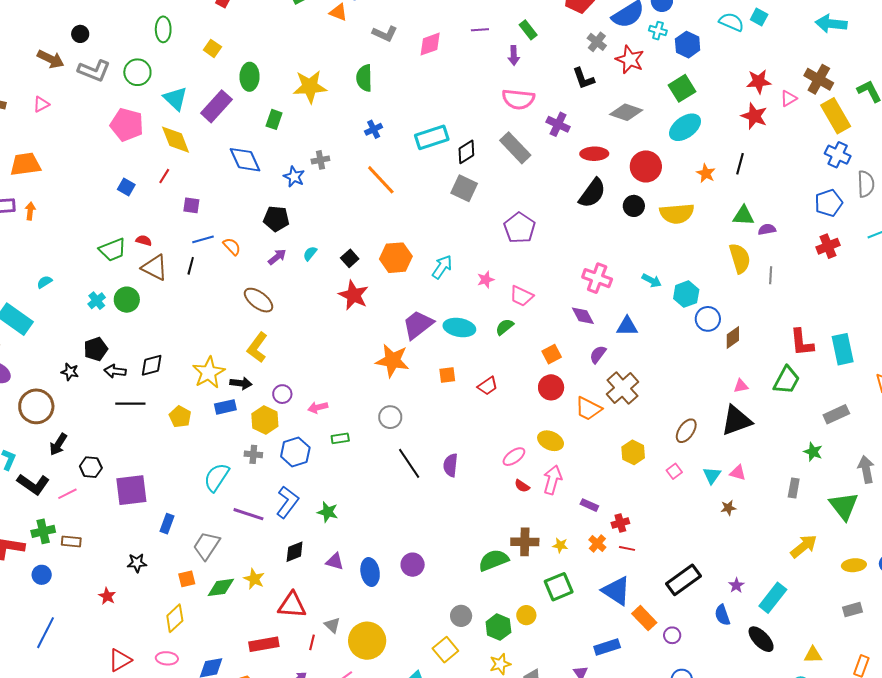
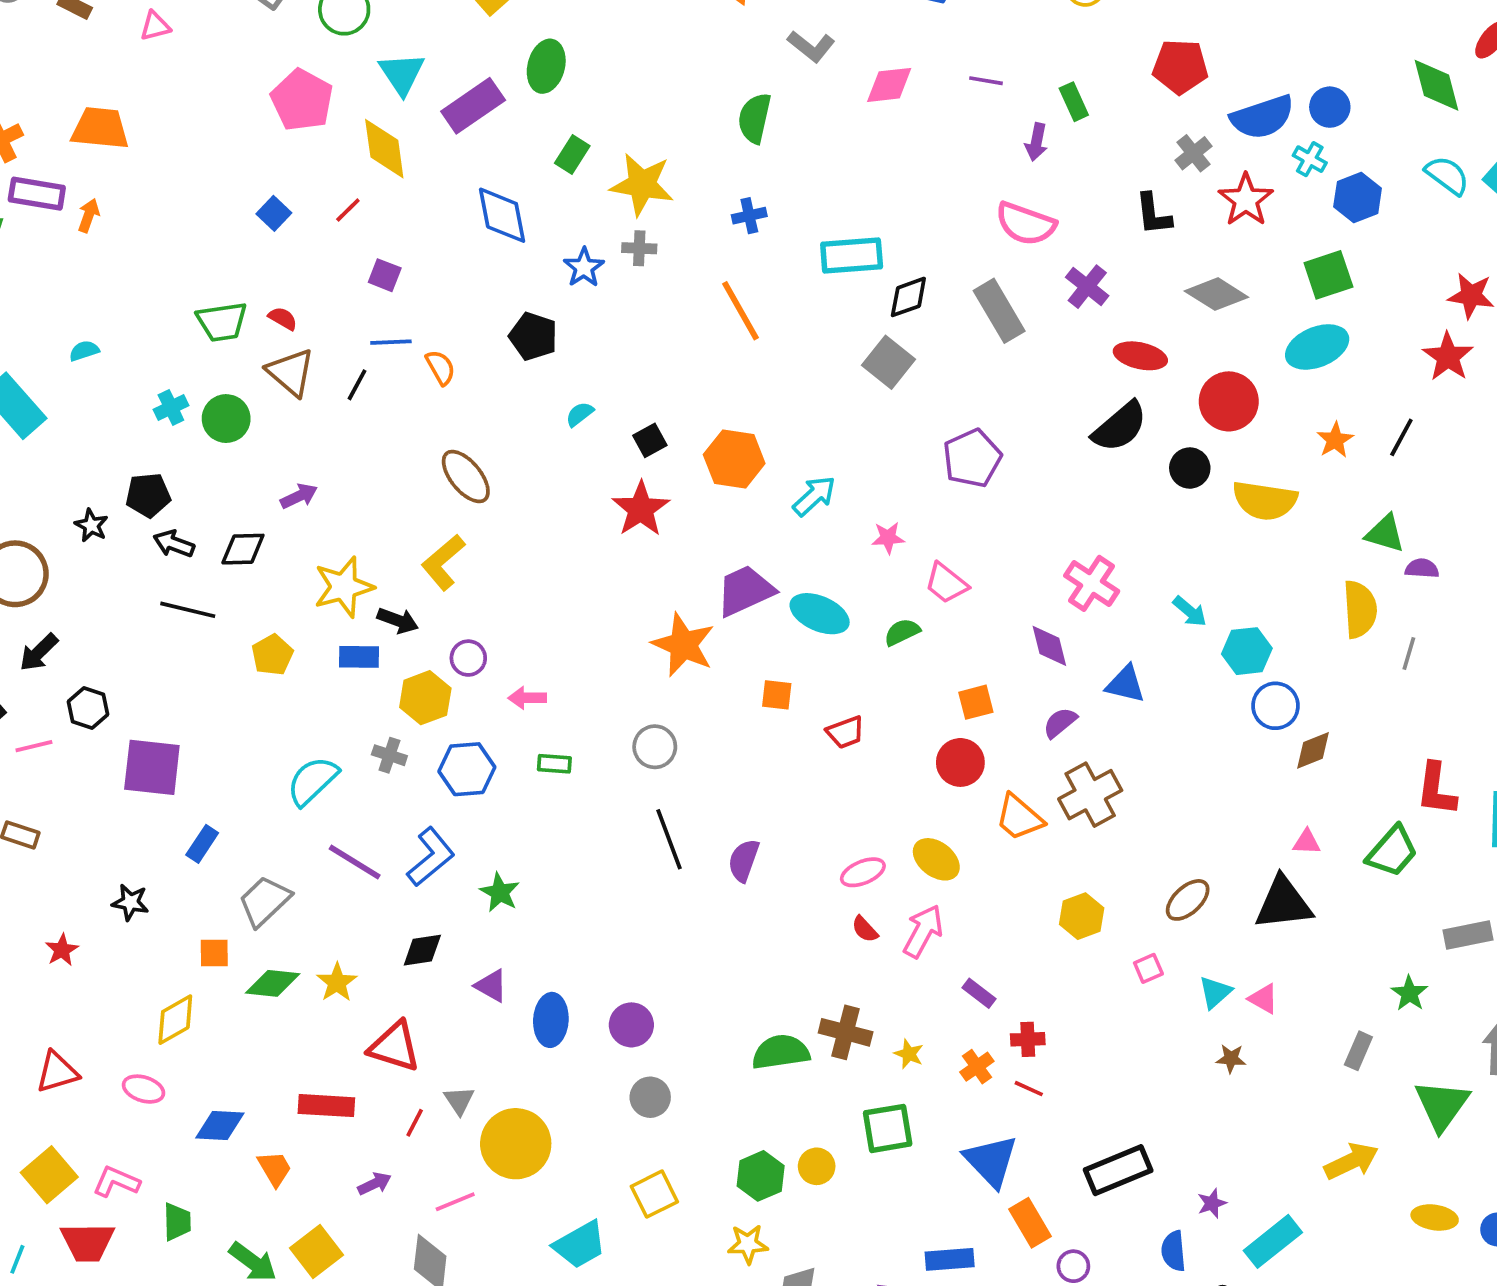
yellow star: (310, 87) -> (642, 185), moved
purple arrow: (277, 257) -> (299, 496), moved
gray circle: (461, 616) -> (650, 1097), moved

